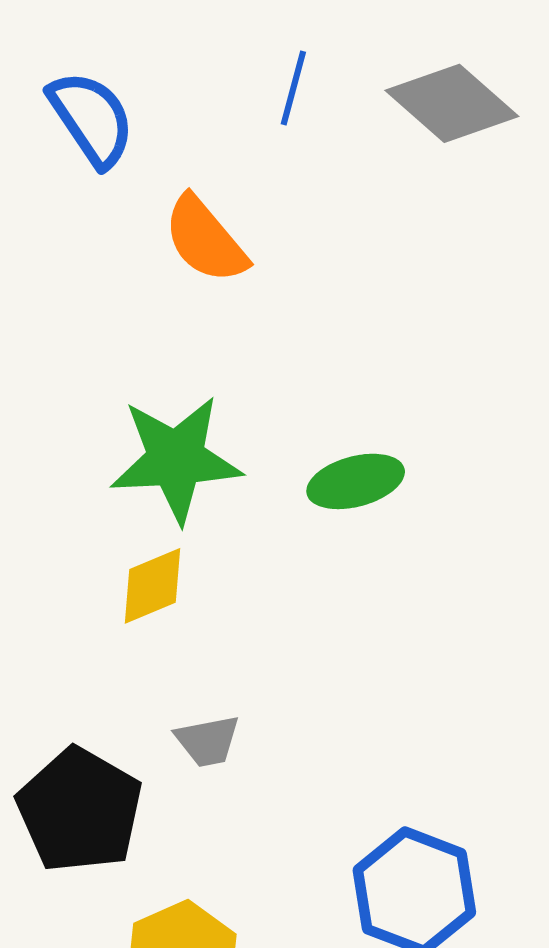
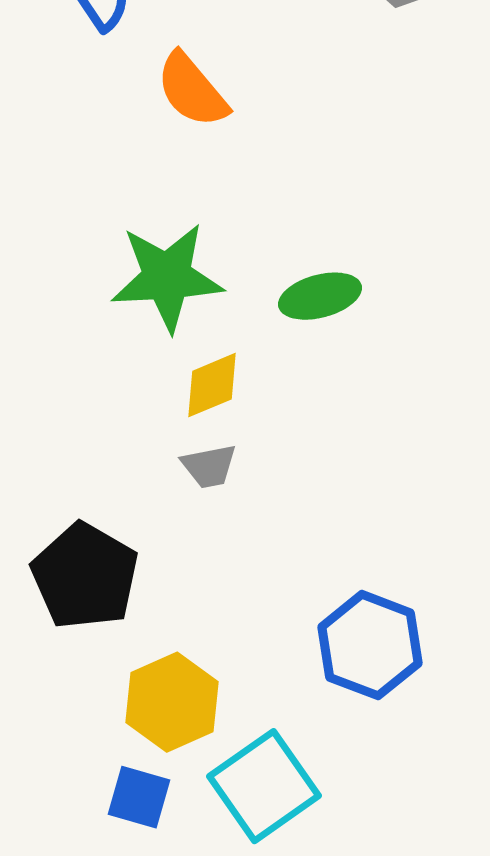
yellow diamond: (152, 586) -> (212, 385), moved
gray trapezoid: (208, 741) -> (209, 466), moved

